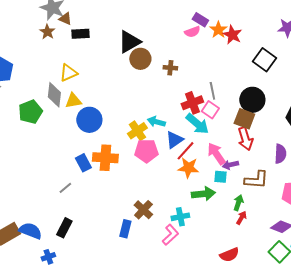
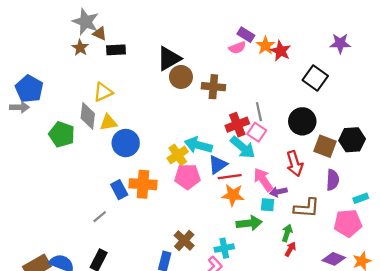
brown cross: (170, 68) -> (213, 87), size x1.5
green pentagon: (30, 112) -> (62, 134), turned -30
brown square: (244, 119) -> (325, 146), moved
cyan arrow: (156, 122) -> (198, 145), size x1.4
red line: (185, 151) -> (230, 177), turned 40

